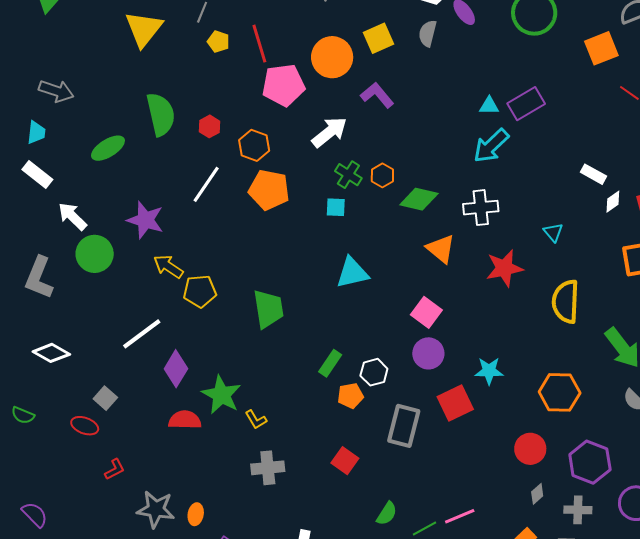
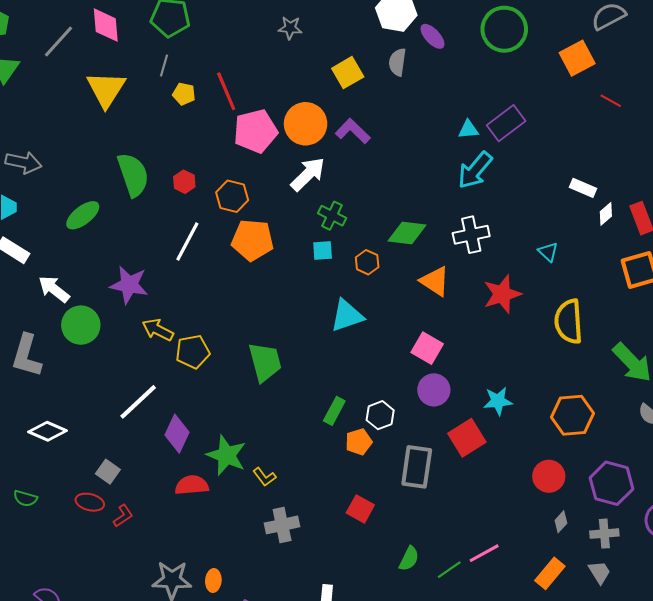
orange circle: (332, 57) -> (306, 124), moved
orange hexagon: (382, 175) -> (367, 262), moved
red L-shape: (115, 469) -> (123, 516), moved

